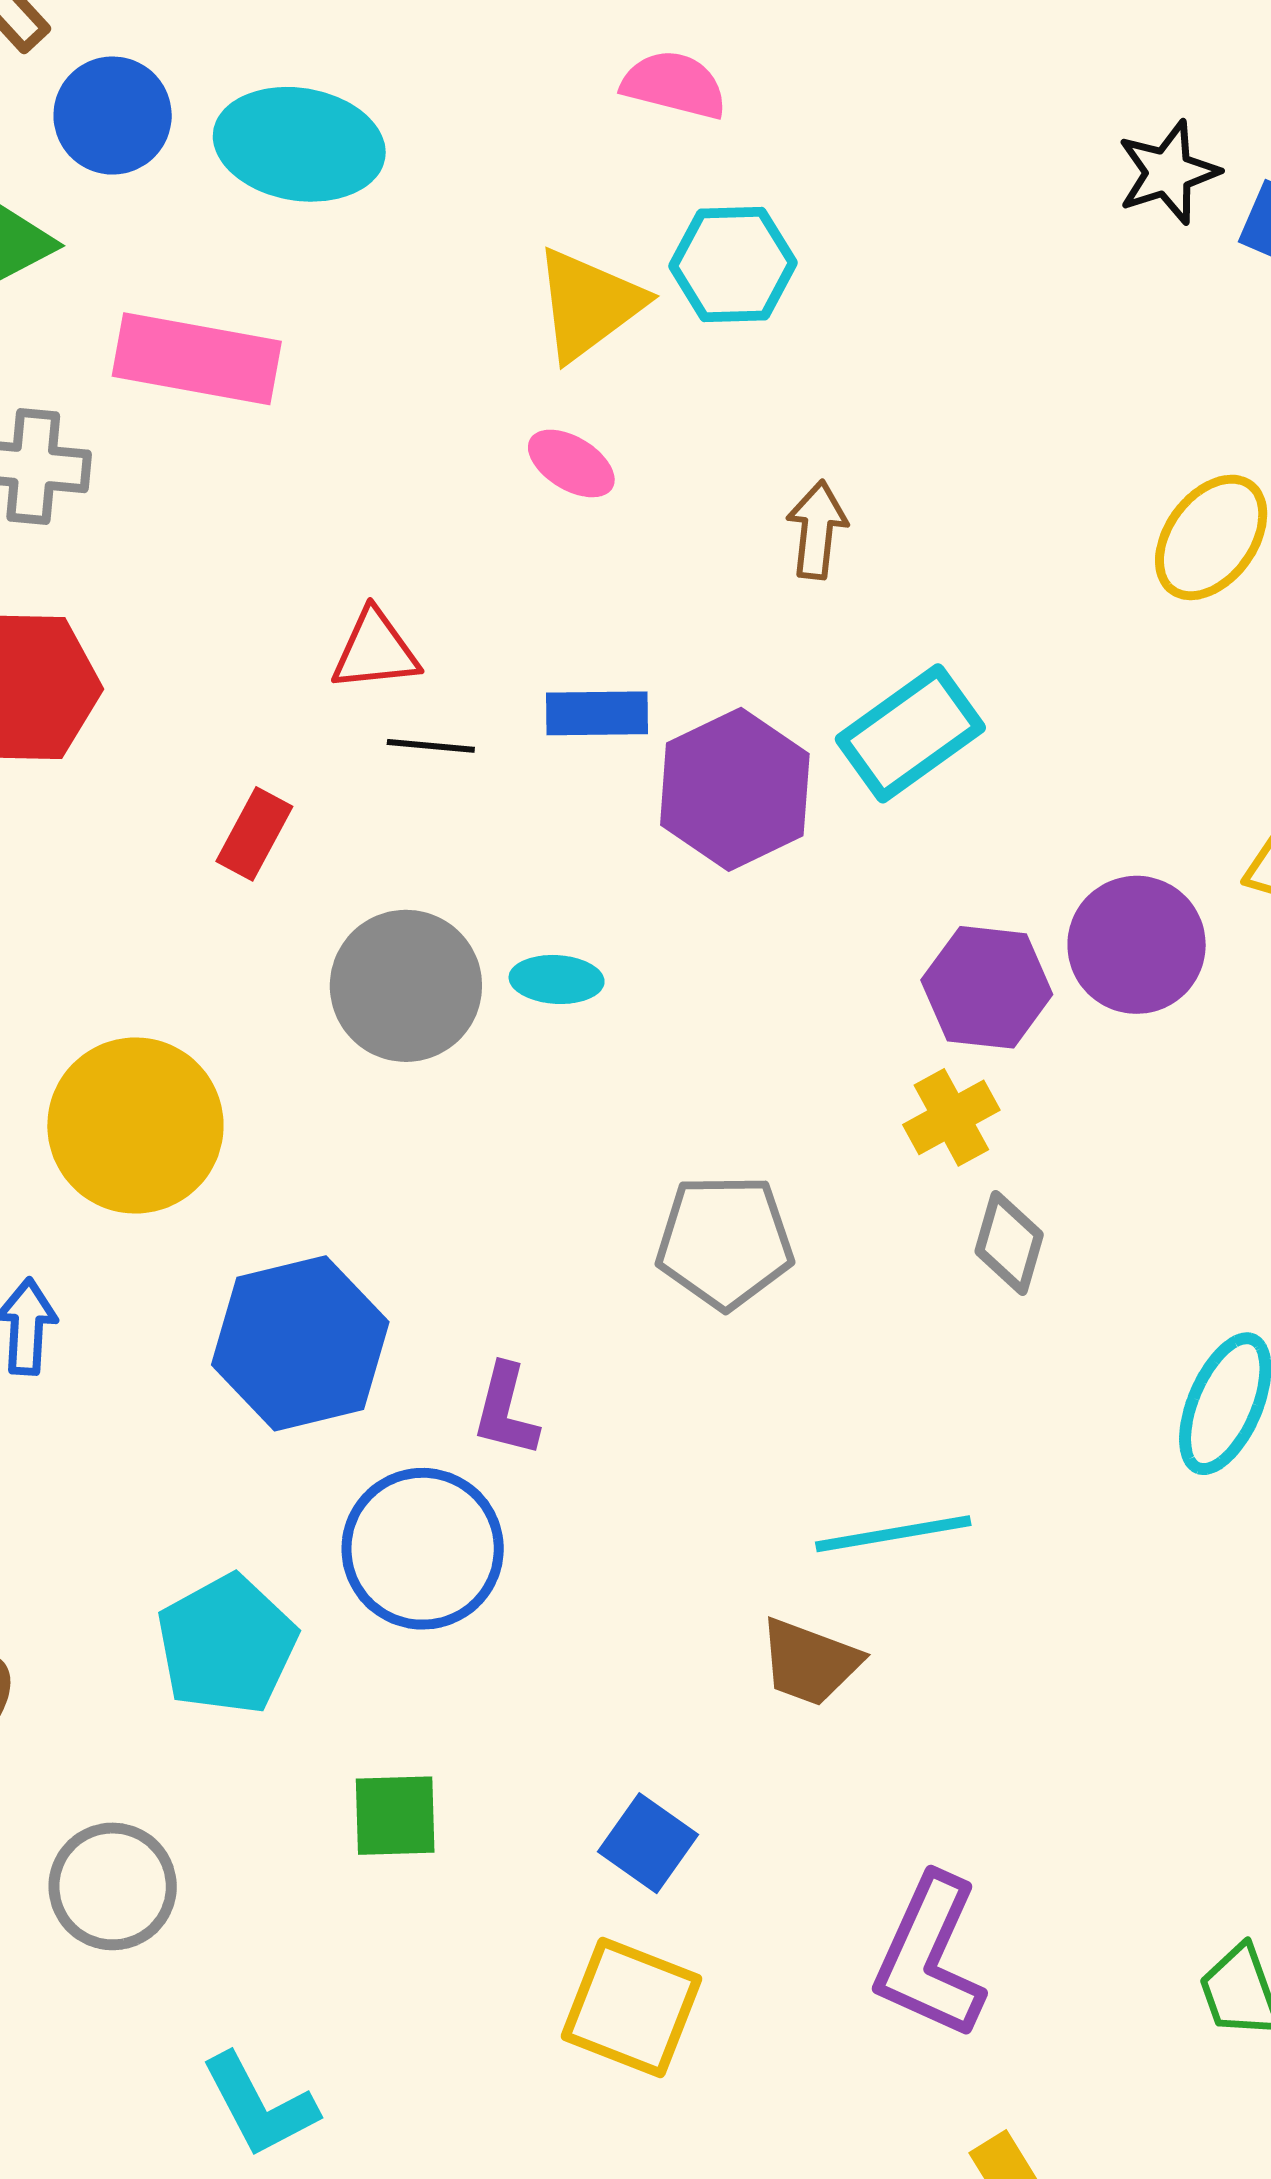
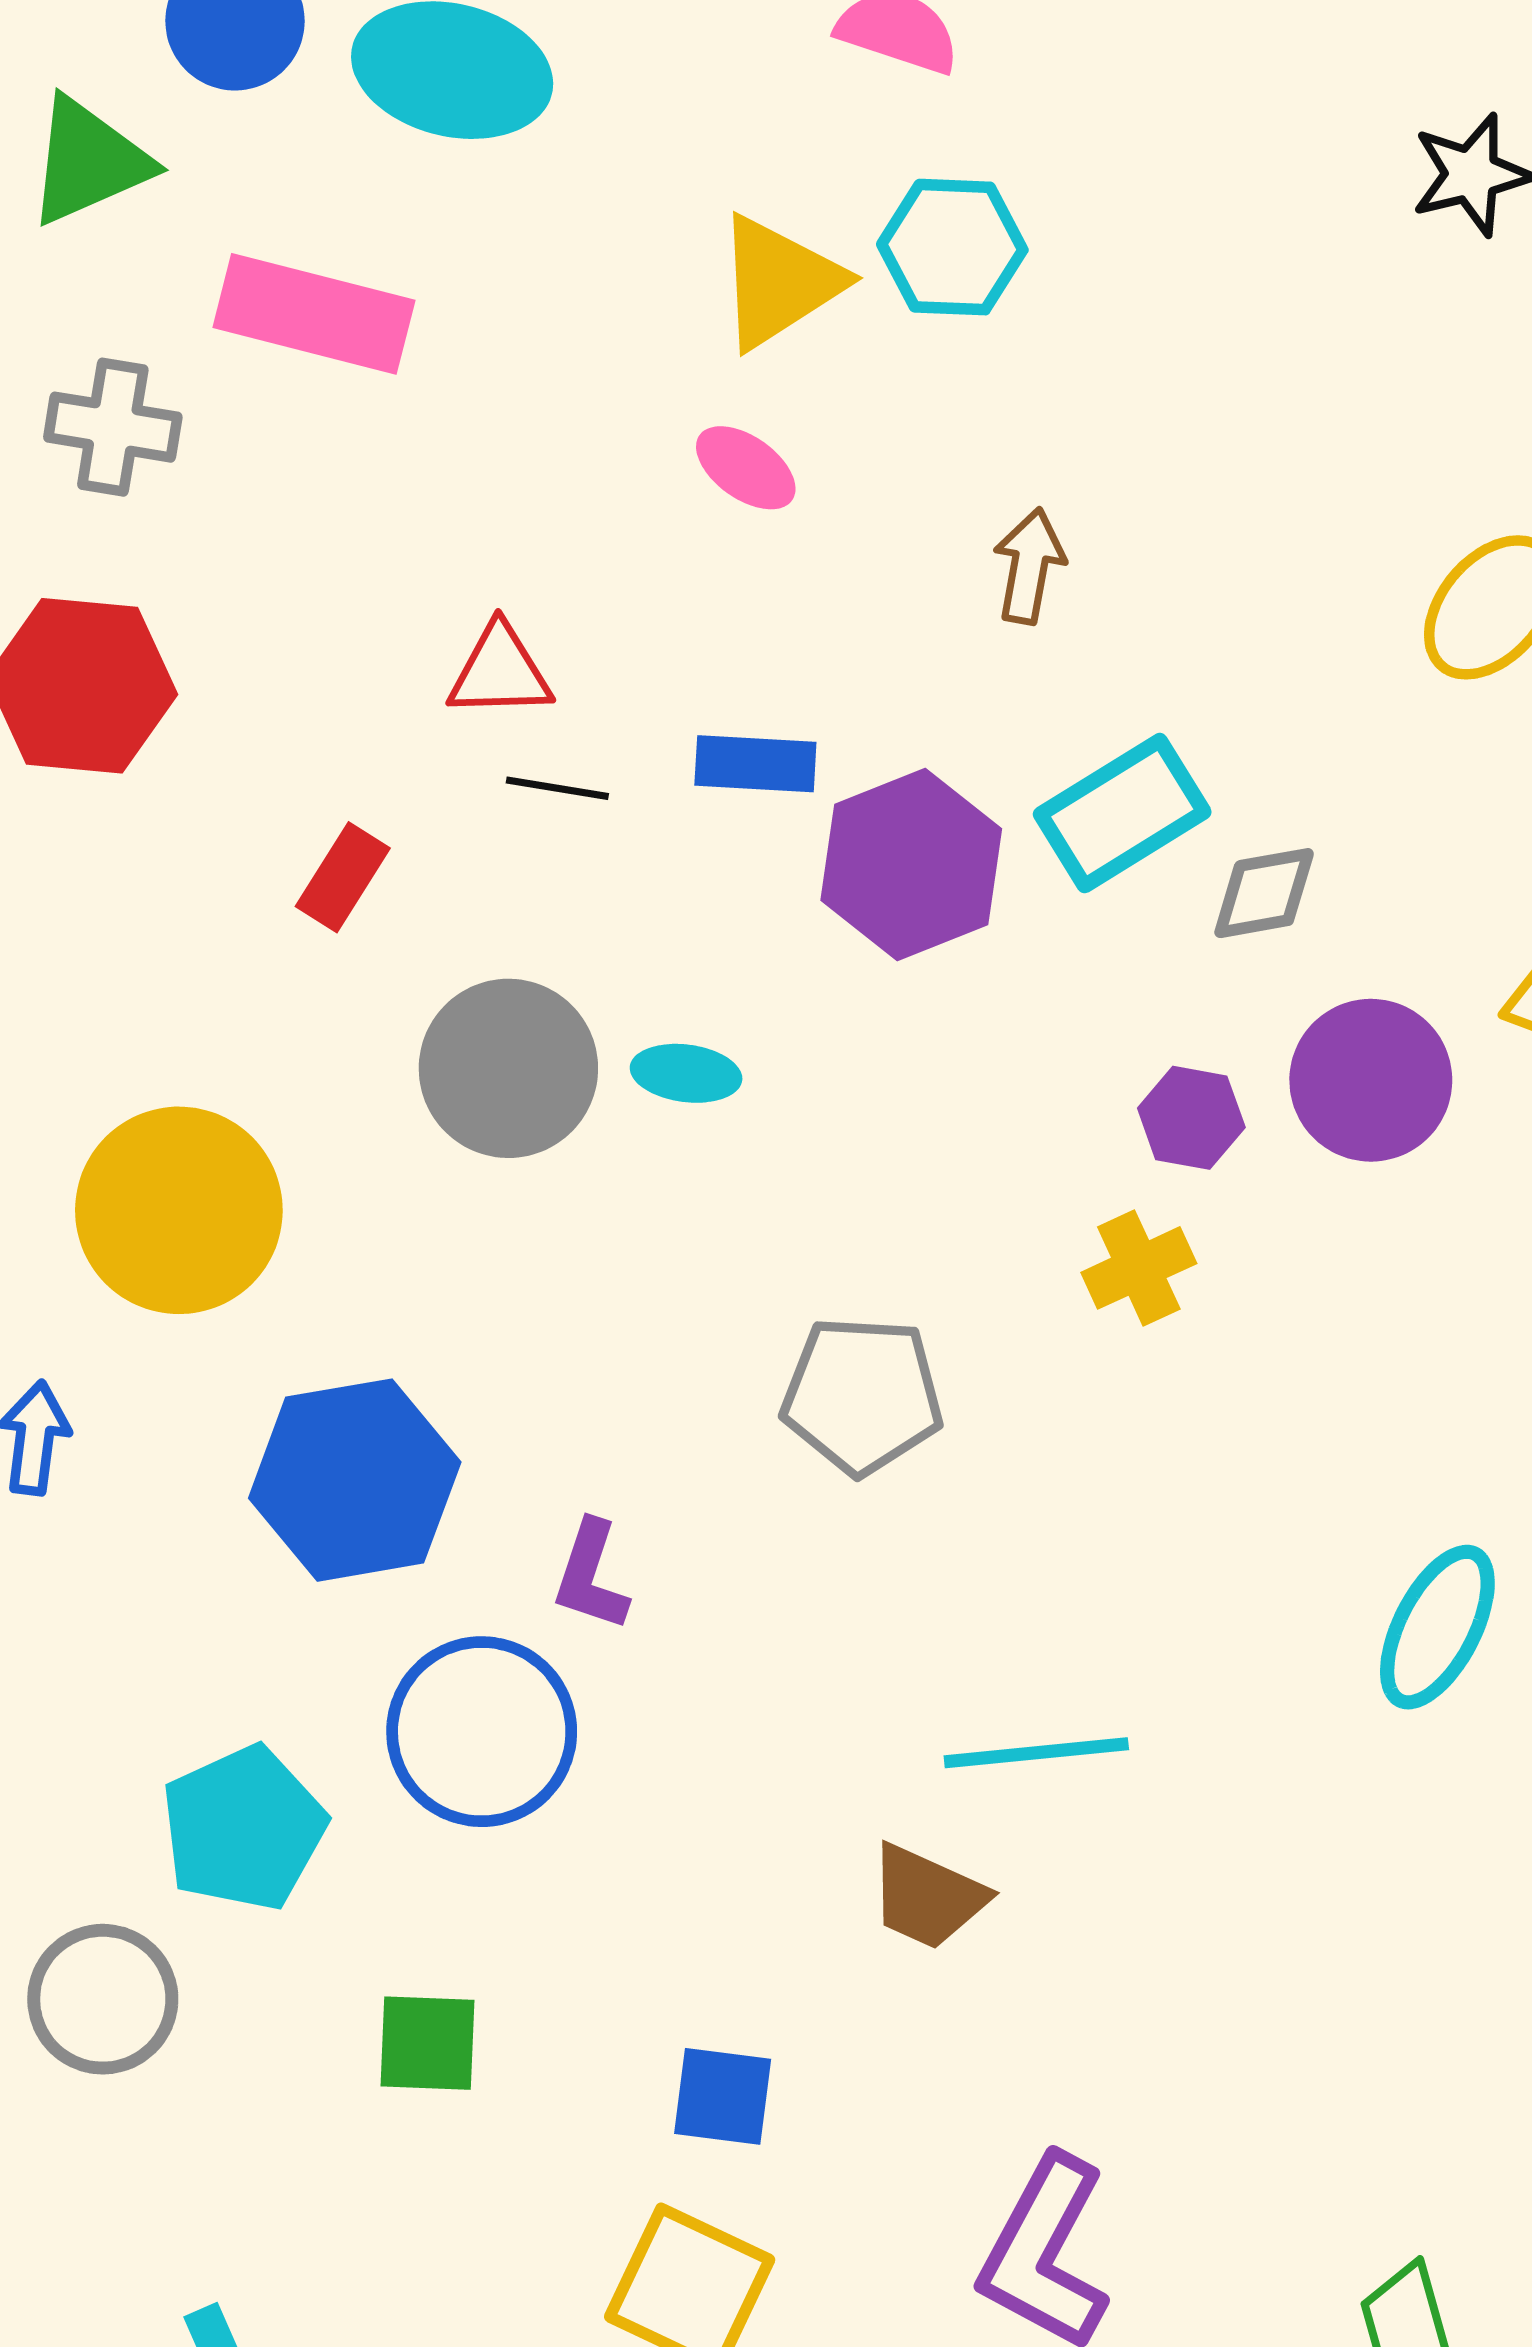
purple hexagon: (987, 987) -> (1191, 1118), size x0.7
gray diamond: (1009, 1243) -> (1264, 893), moved, turned 60
blue square: (648, 1843) -> (723, 2096), turned -32
gray circle: (113, 1886) -> (103, 1999), moved

